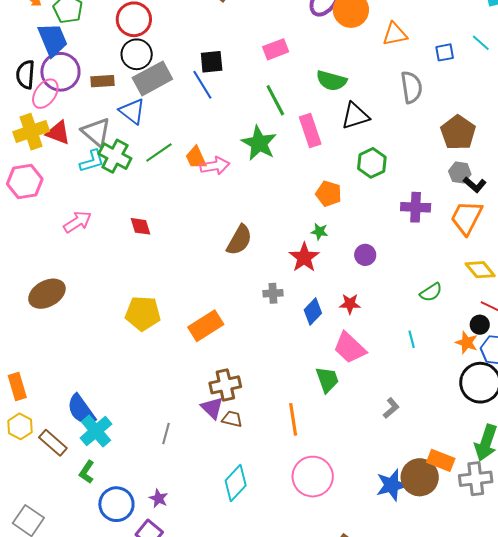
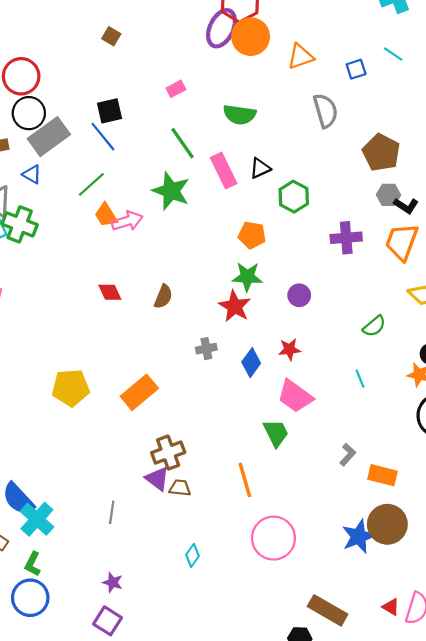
pink rectangle: (276, 49) -> (176, 89), size x0.7
blue triangle: (132, 111) -> (32, 174), size x0.7
black triangle: (355, 116) -> (260, 168), moved, size x0.7
green line: (159, 152) -> (91, 184), moved
red diamond: (140, 226) -> (110, 292), moved
green star: (319, 232) -> (247, 277), size x1.6
brown semicircle: (239, 240) -> (163, 297), size x0.7
orange rectangle: (441, 460) -> (383, 475), moved
cyan diamond: (236, 483) -> (192, 555), size x0.6
blue circle: (116, 504) -> (30, 598), moved

